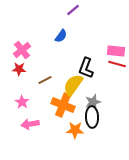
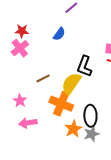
red star: (19, 69) -> (22, 31), moved
gray star: (93, 102) -> (92, 134), moved
orange star: (75, 130) -> (73, 129), turned -30

